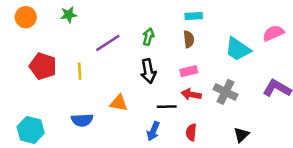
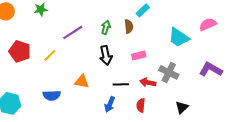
cyan rectangle: (194, 16) -> (143, 10), turned -40
brown semicircle: (189, 39) -> (129, 26), moved
yellow line: (80, 71) -> (50, 55), turned 48
red arrow: (191, 94) -> (148, 82), moved

